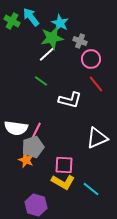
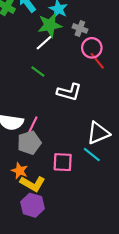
red line: (96, 84) -> (97, 61), moved
orange star: (26, 160) -> (20, 171), moved
yellow L-shape: (63, 182) -> (33, 184), moved
cyan line: (91, 189) -> (92, 155), moved

